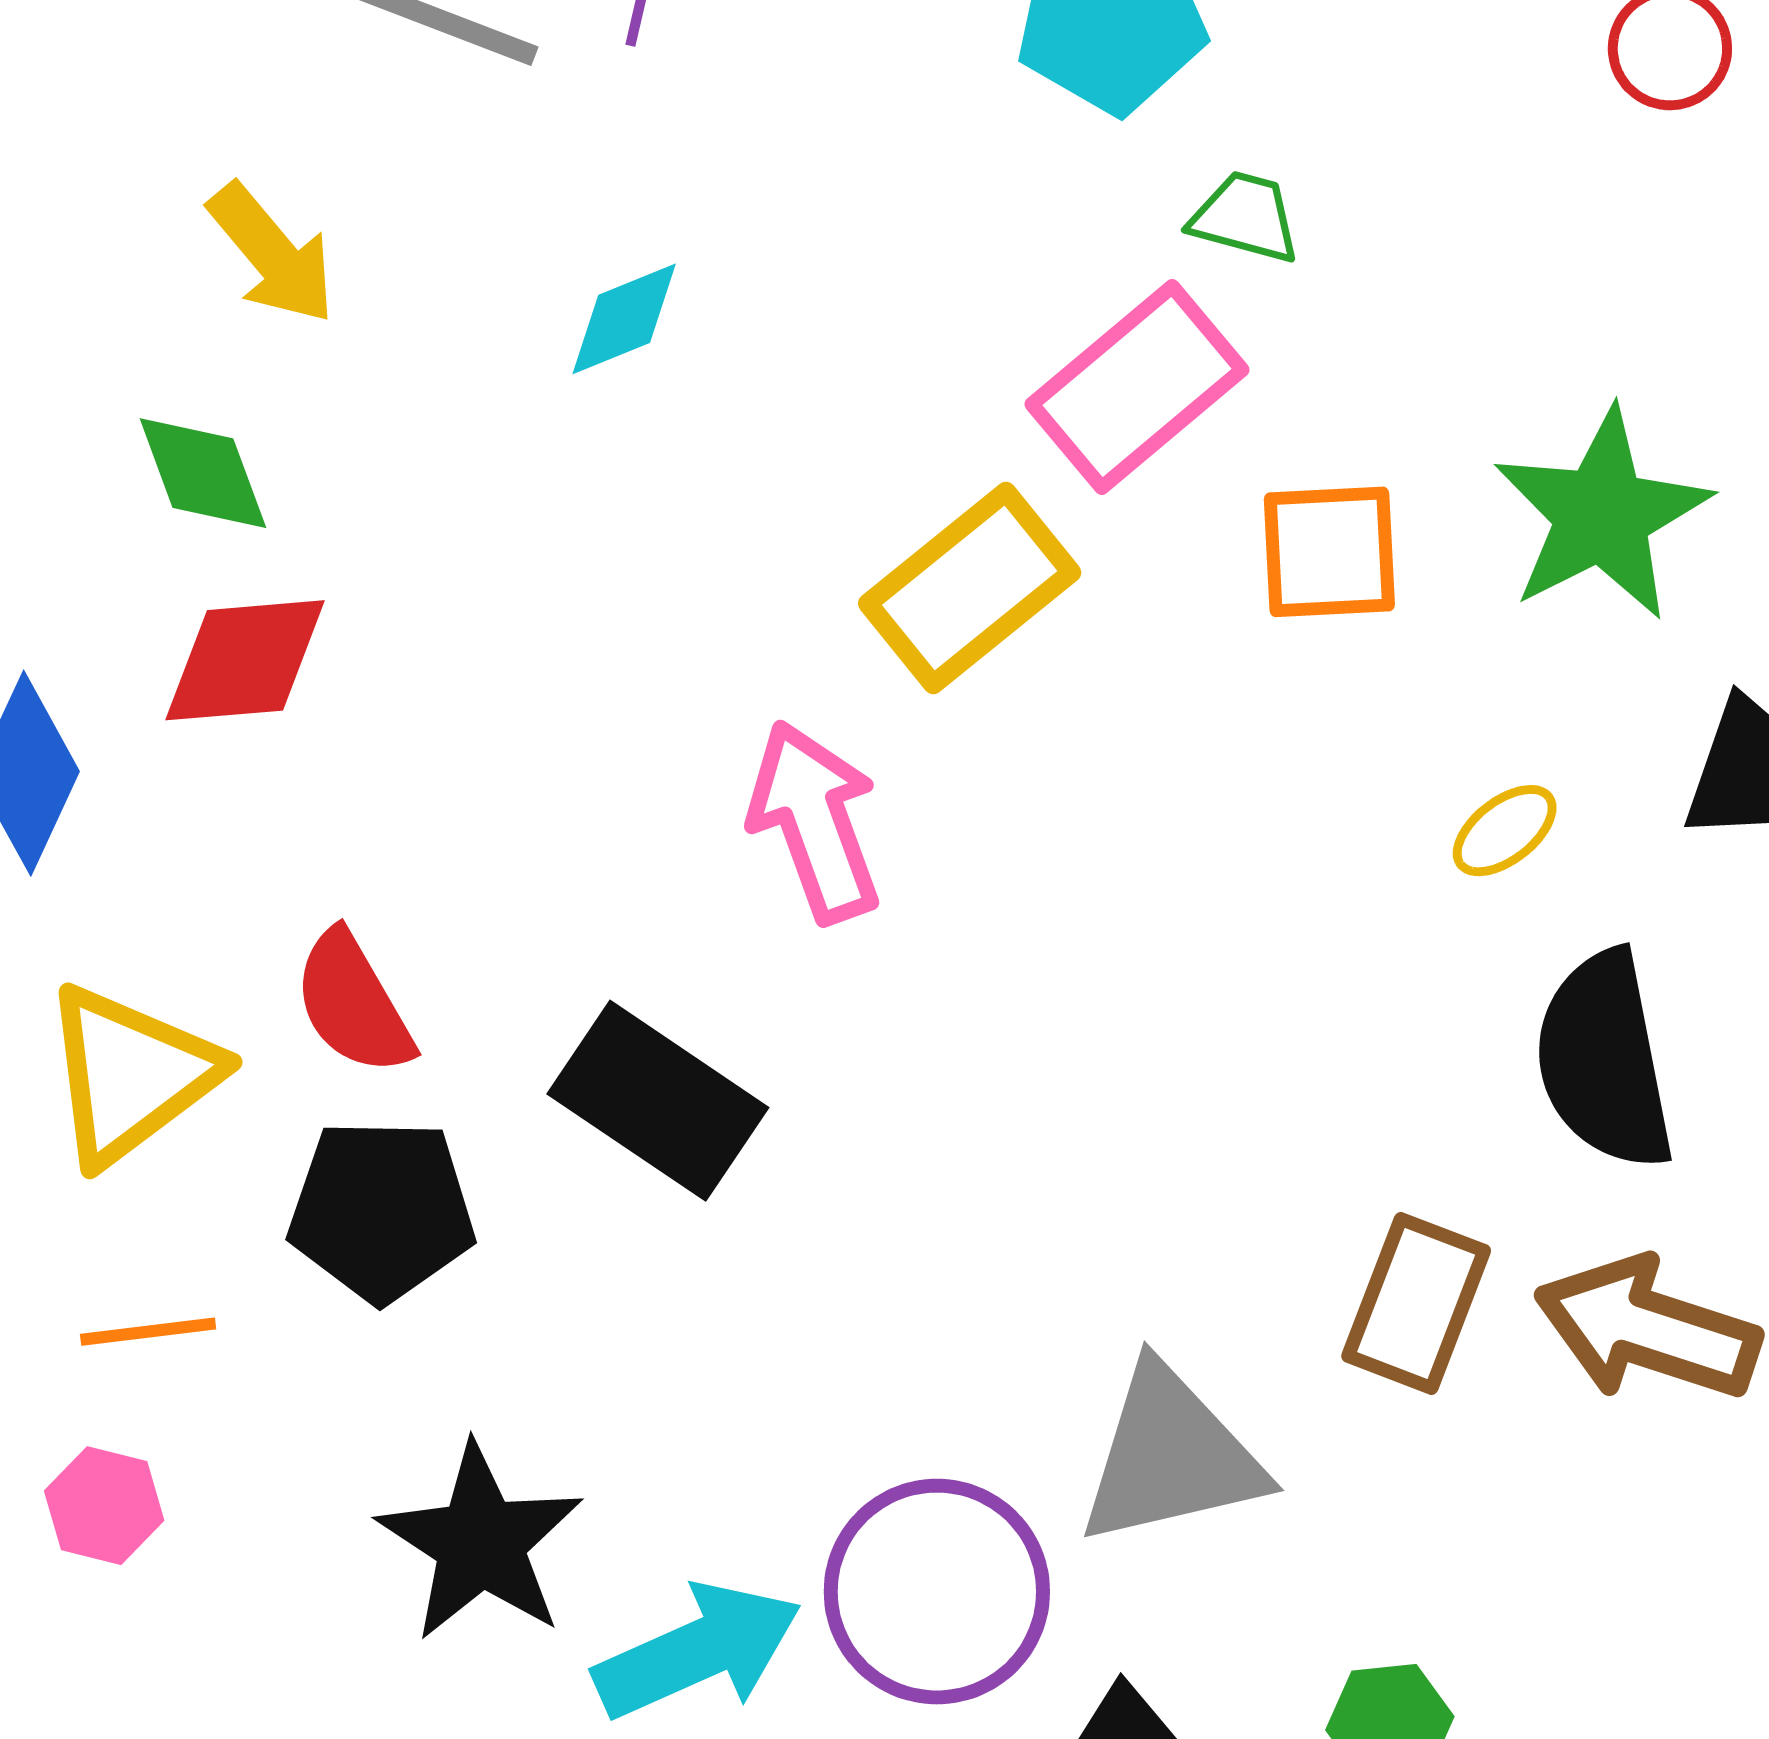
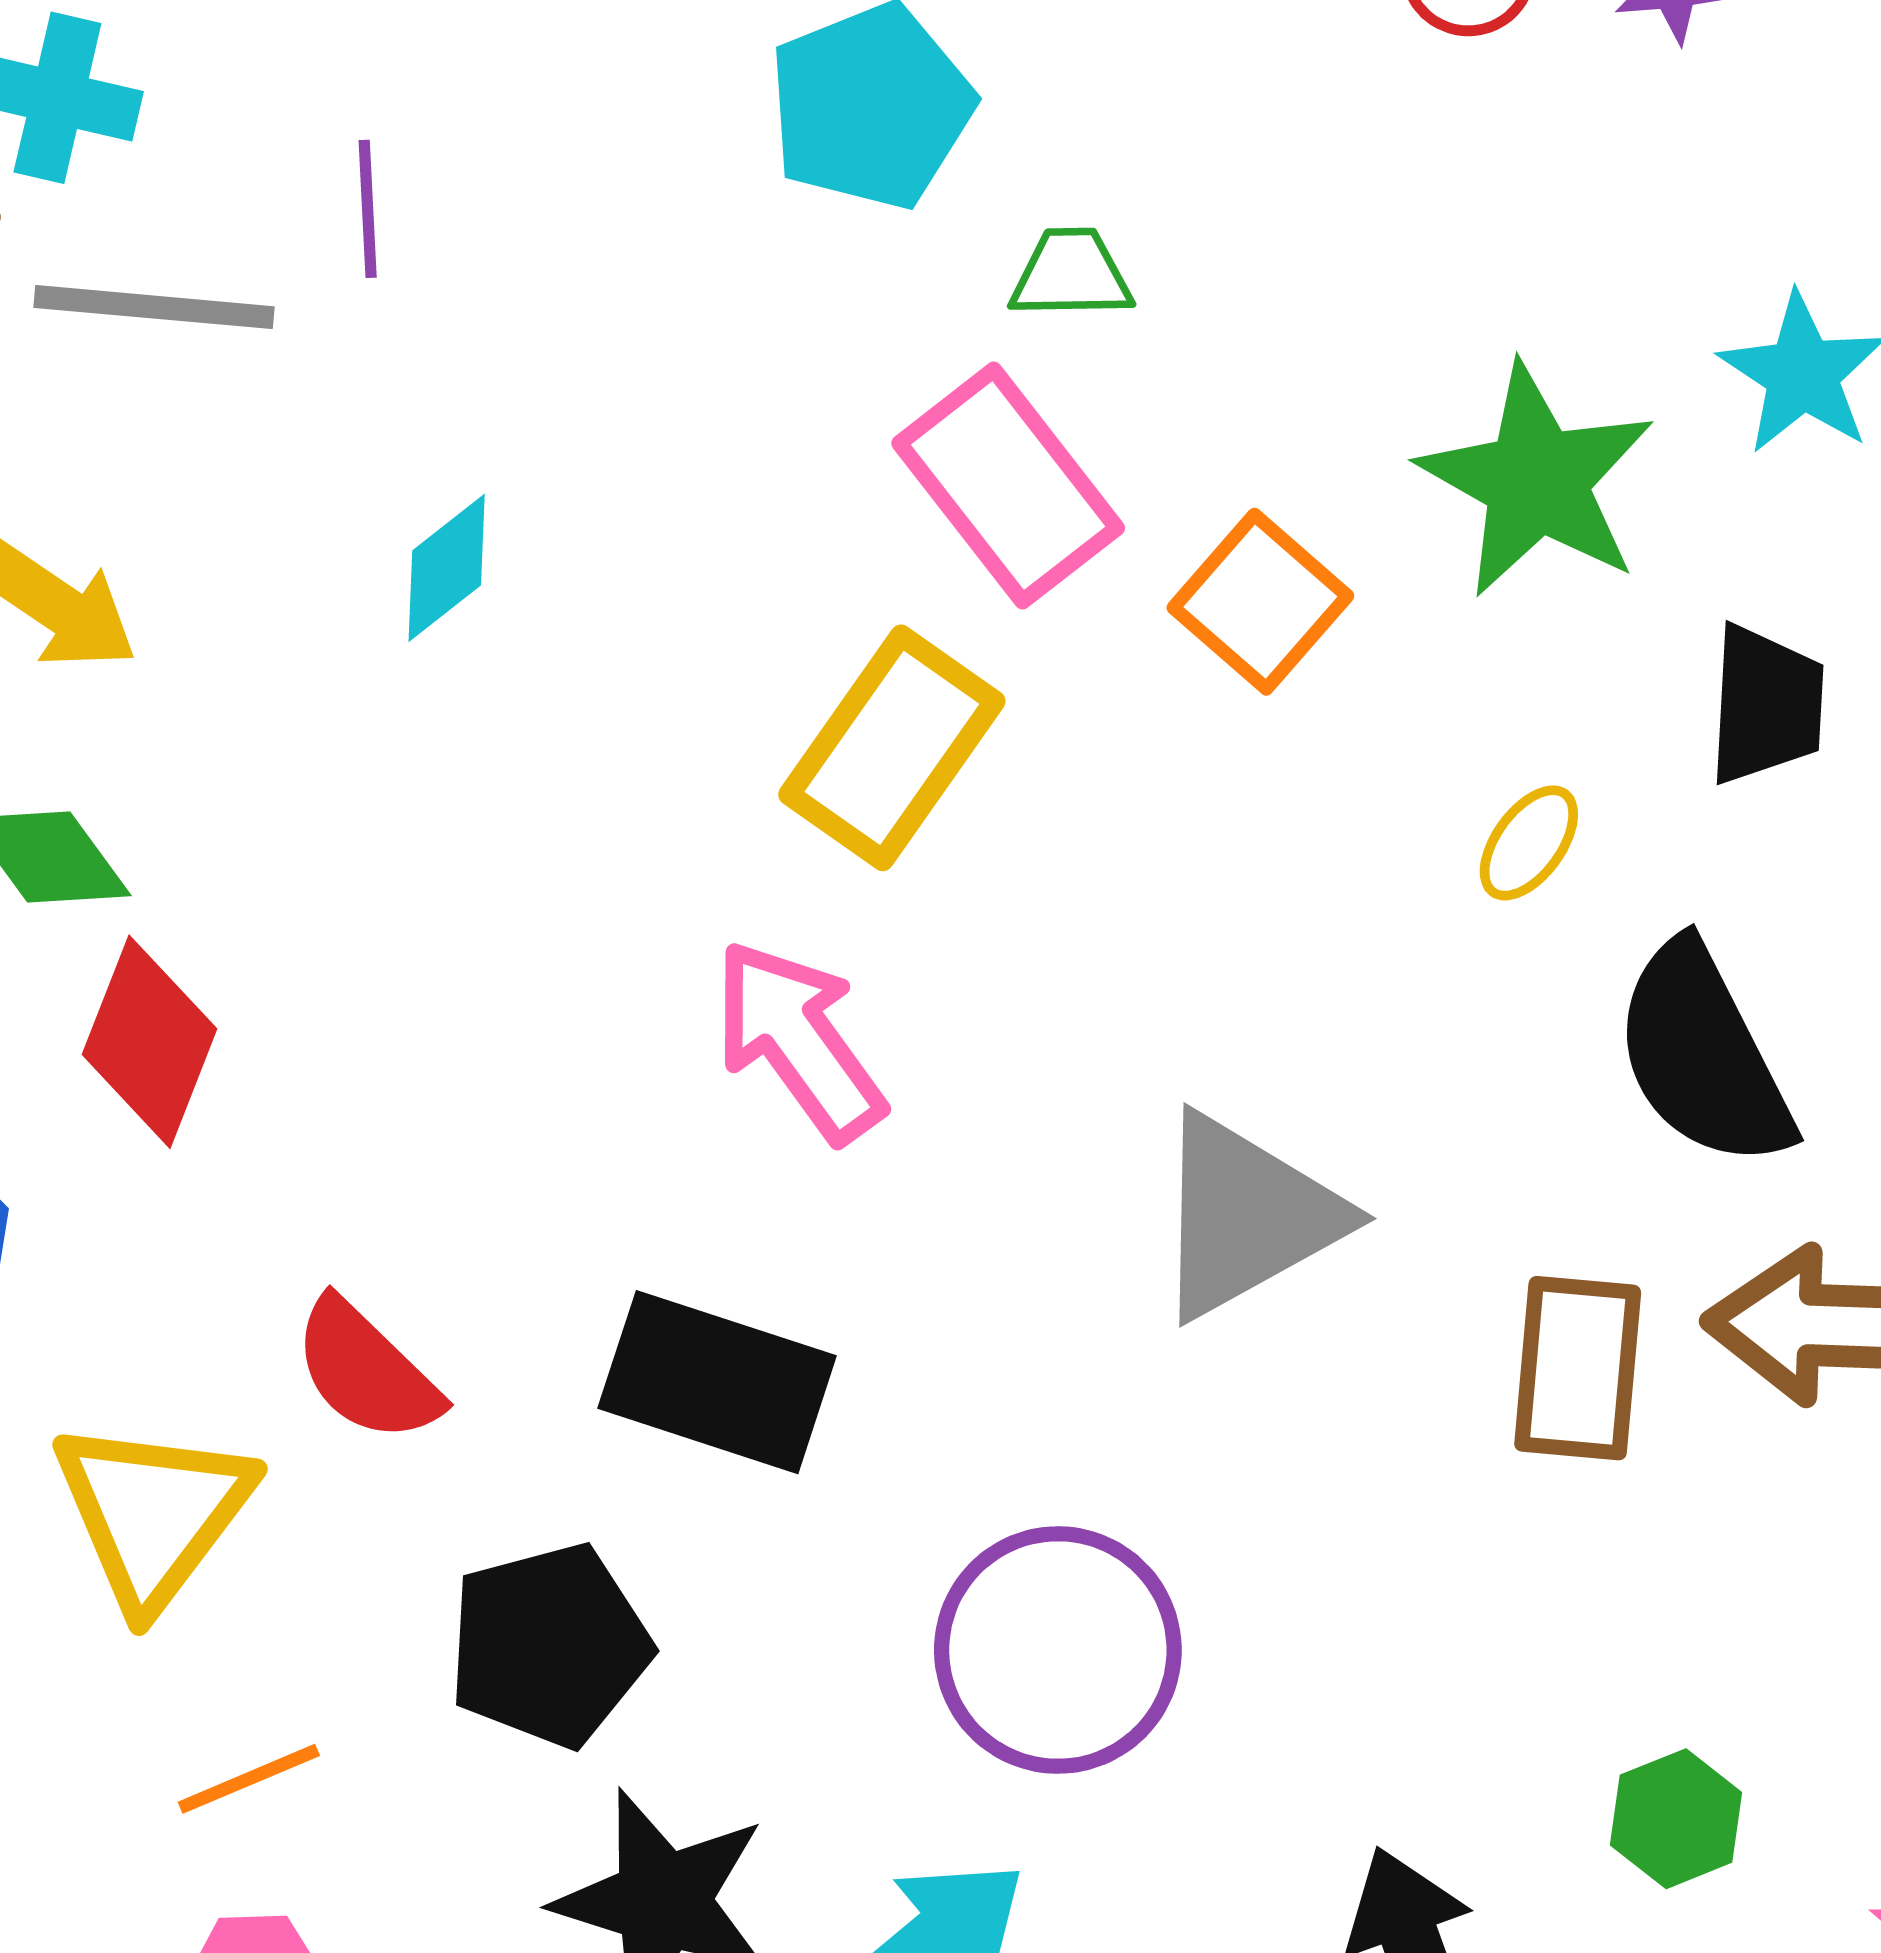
pink rectangle: (1137, 387) -> (1008, 486), turned -72
orange square: (1329, 552) -> (1260, 602), turned -30
red diamond: (245, 660) -> (149, 1042), turned -48
black pentagon: (382, 1210) -> (549, 1645), moved
gray triangle: (1171, 1456) -> (1247, 1216), moved
purple circle: (937, 1592) -> (1058, 1650), moved

